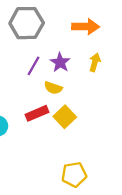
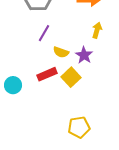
purple star: (60, 62) -> (84, 55), moved

